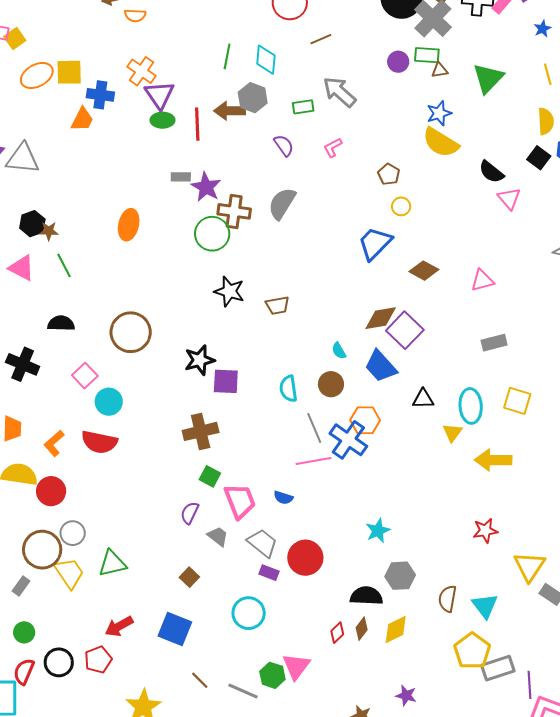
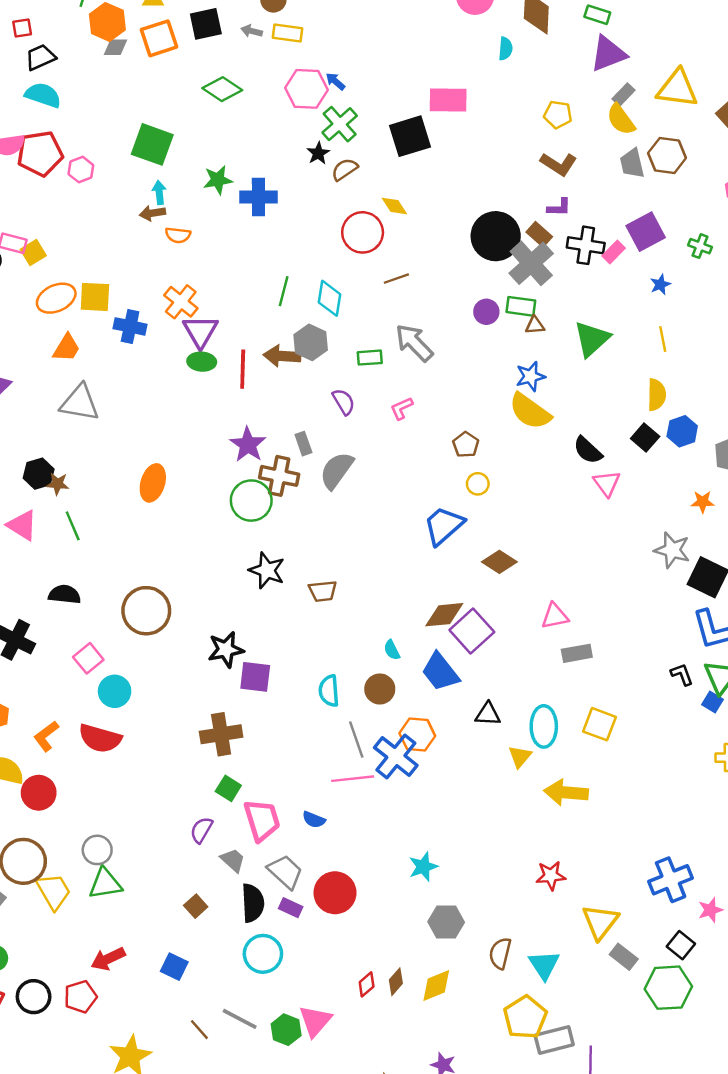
orange trapezoid: (82, 119) -> (67, 348), moved
gray triangle: (23, 159) -> (80, 403), moved
gray rectangle: (181, 177) -> (303, 444), moved, turned 66
pink triangle: (482, 280) -> (555, 616), moved
gray circle: (73, 533) -> (97, 850), moved
black semicircle: (366, 596) -> (253, 903), moved, turned 80
blue square: (175, 629) -> (174, 967), size x0.7
gray line: (243, 691) -> (240, 1019), moved

